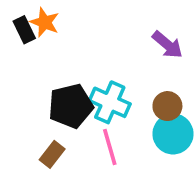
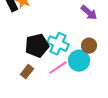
cyan circle: (173, 134) -> (79, 61), moved
pink line: (110, 147) -> (58, 68), turned 72

